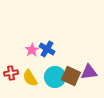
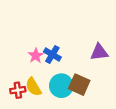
purple triangle: (89, 72) -> (99, 52), moved
red cross: (11, 73) -> (18, 90), moved

